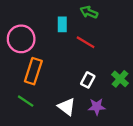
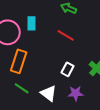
cyan rectangle: (62, 24) -> (32, 23), moved
green line: (26, 101) -> (22, 88), moved

